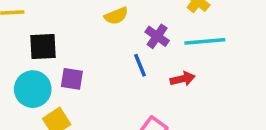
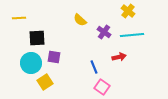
yellow semicircle: (116, 16) -> (80, 20), turned 64
blue line: (140, 65) -> (94, 67), moved

